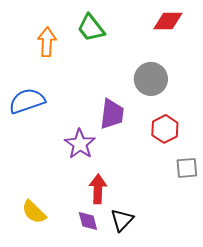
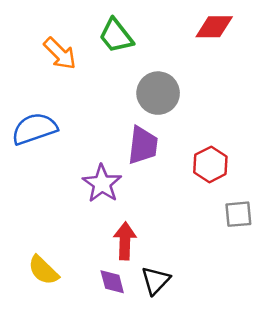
orange arrow: (47, 42) -> (60, 54), turned 132
gray circle: (151, 79) -> (158, 93), moved

